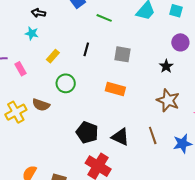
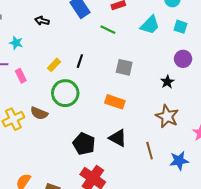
cyan star: (32, 33) -> (16, 43), moved
black line: (86, 49) -> (80, 61), moved
green circle: (66, 83) -> (65, 93), size x1.4
black triangle: (120, 137) -> (118, 138), moved

